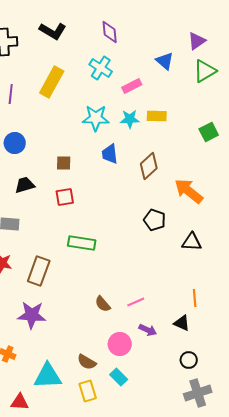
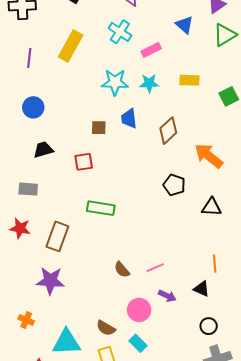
yellow rectangle: (157, 116) -> (189, 80), moved
brown square: (64, 163) -> (99, 128), moved

